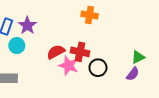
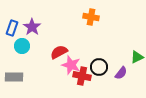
red cross: (80, 52) -> (82, 76), moved
purple semicircle: (133, 74) -> (121, 73), moved

